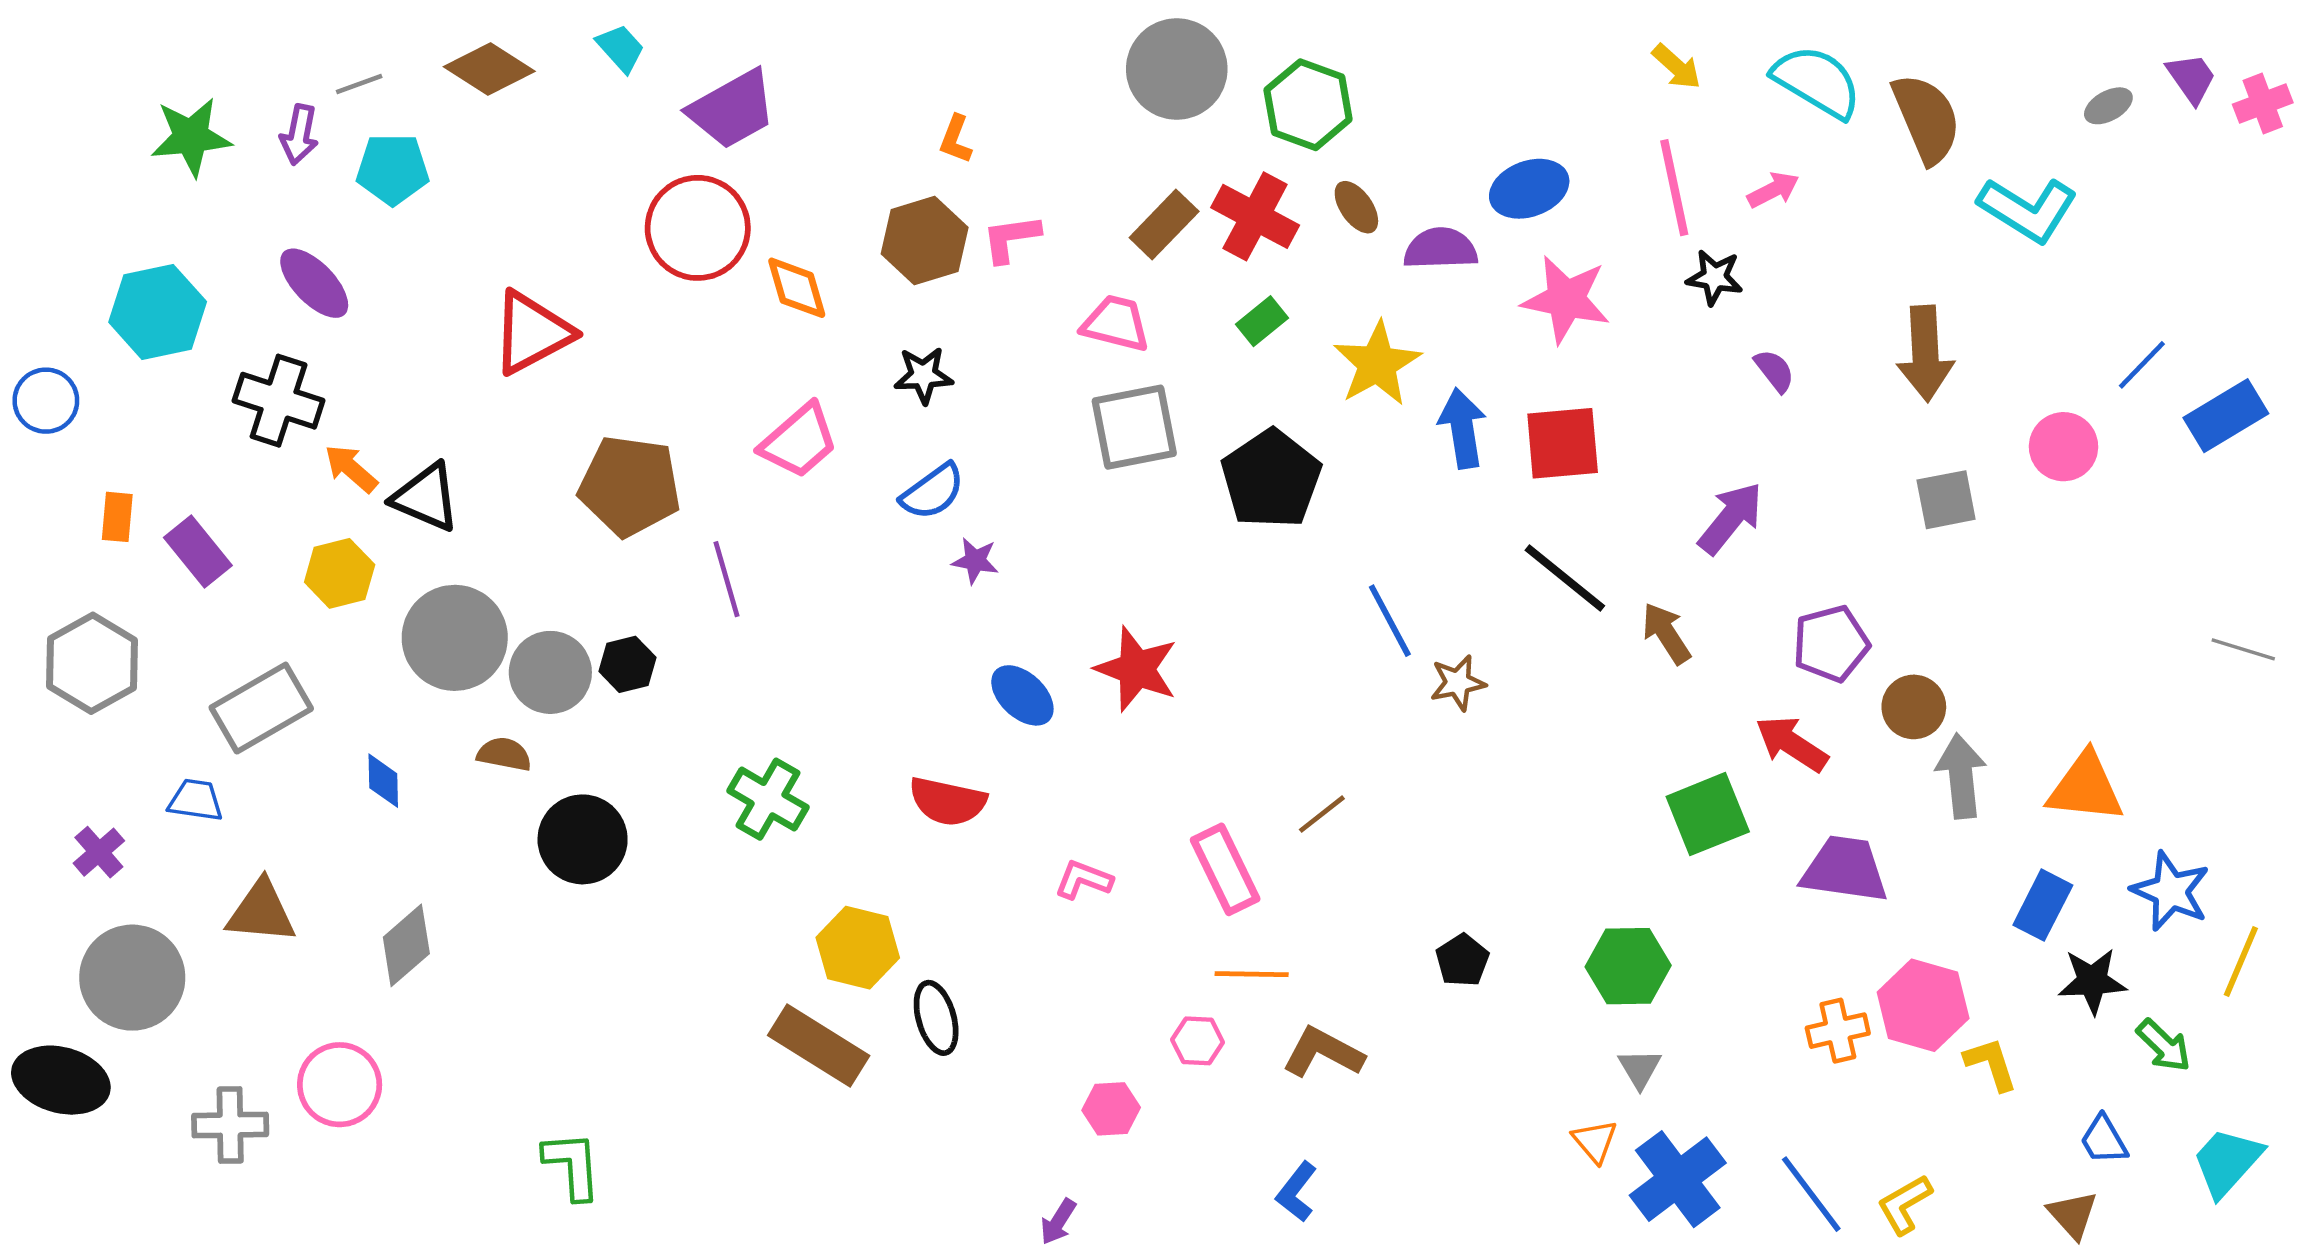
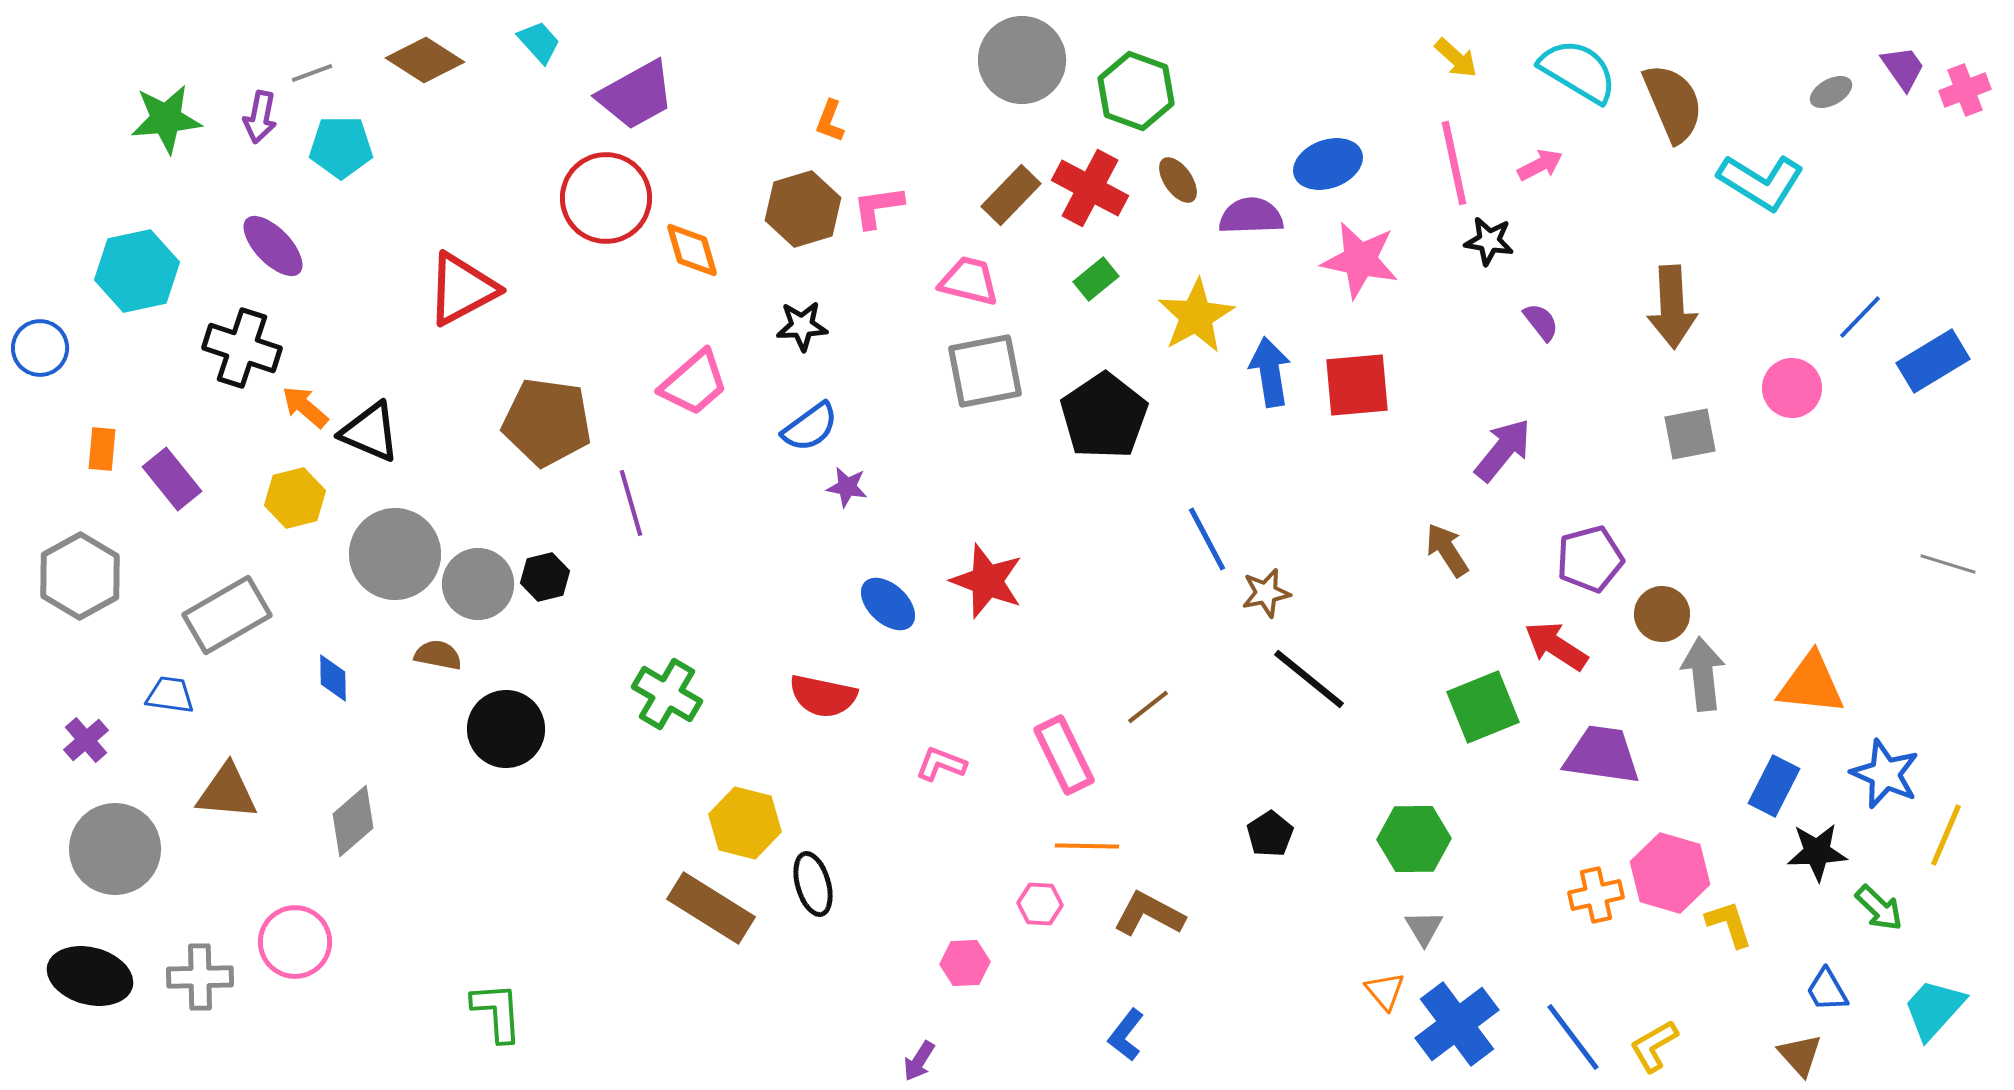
black line: (1565, 578) -> (1309, 679), moved
black ellipse: (61, 1080) -> (90, 976), moved

